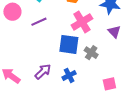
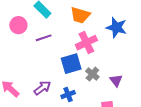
purple triangle: (114, 32) -> (116, 81), moved
blue square: (69, 44) -> (71, 64), turned -30

